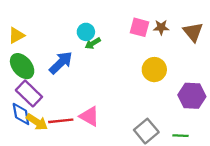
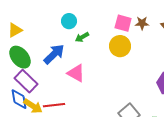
cyan circle: (86, 32) -> (69, 21), moved
yellow circle: (154, 70) -> (120, 46), moved
pink triangle: (89, 116) -> (76, 73), moved

